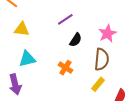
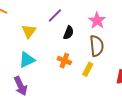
yellow triangle: (22, 29) -> (29, 31), moved, turned -49
yellow rectangle: (98, 84) -> (88, 69), moved

